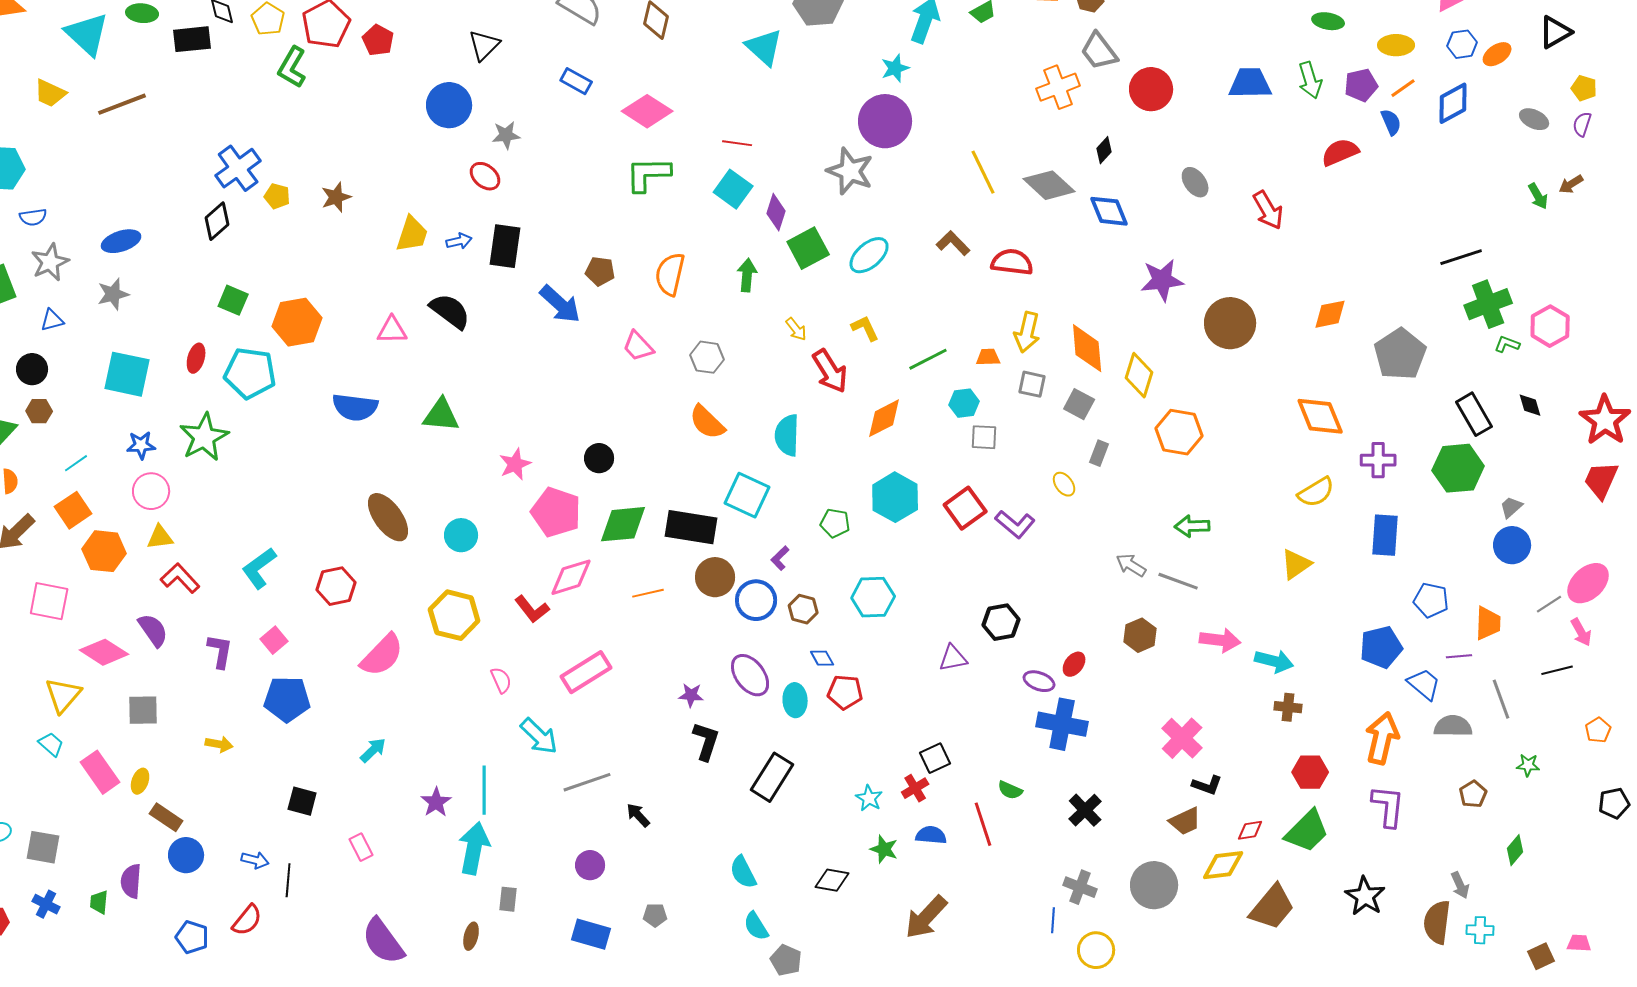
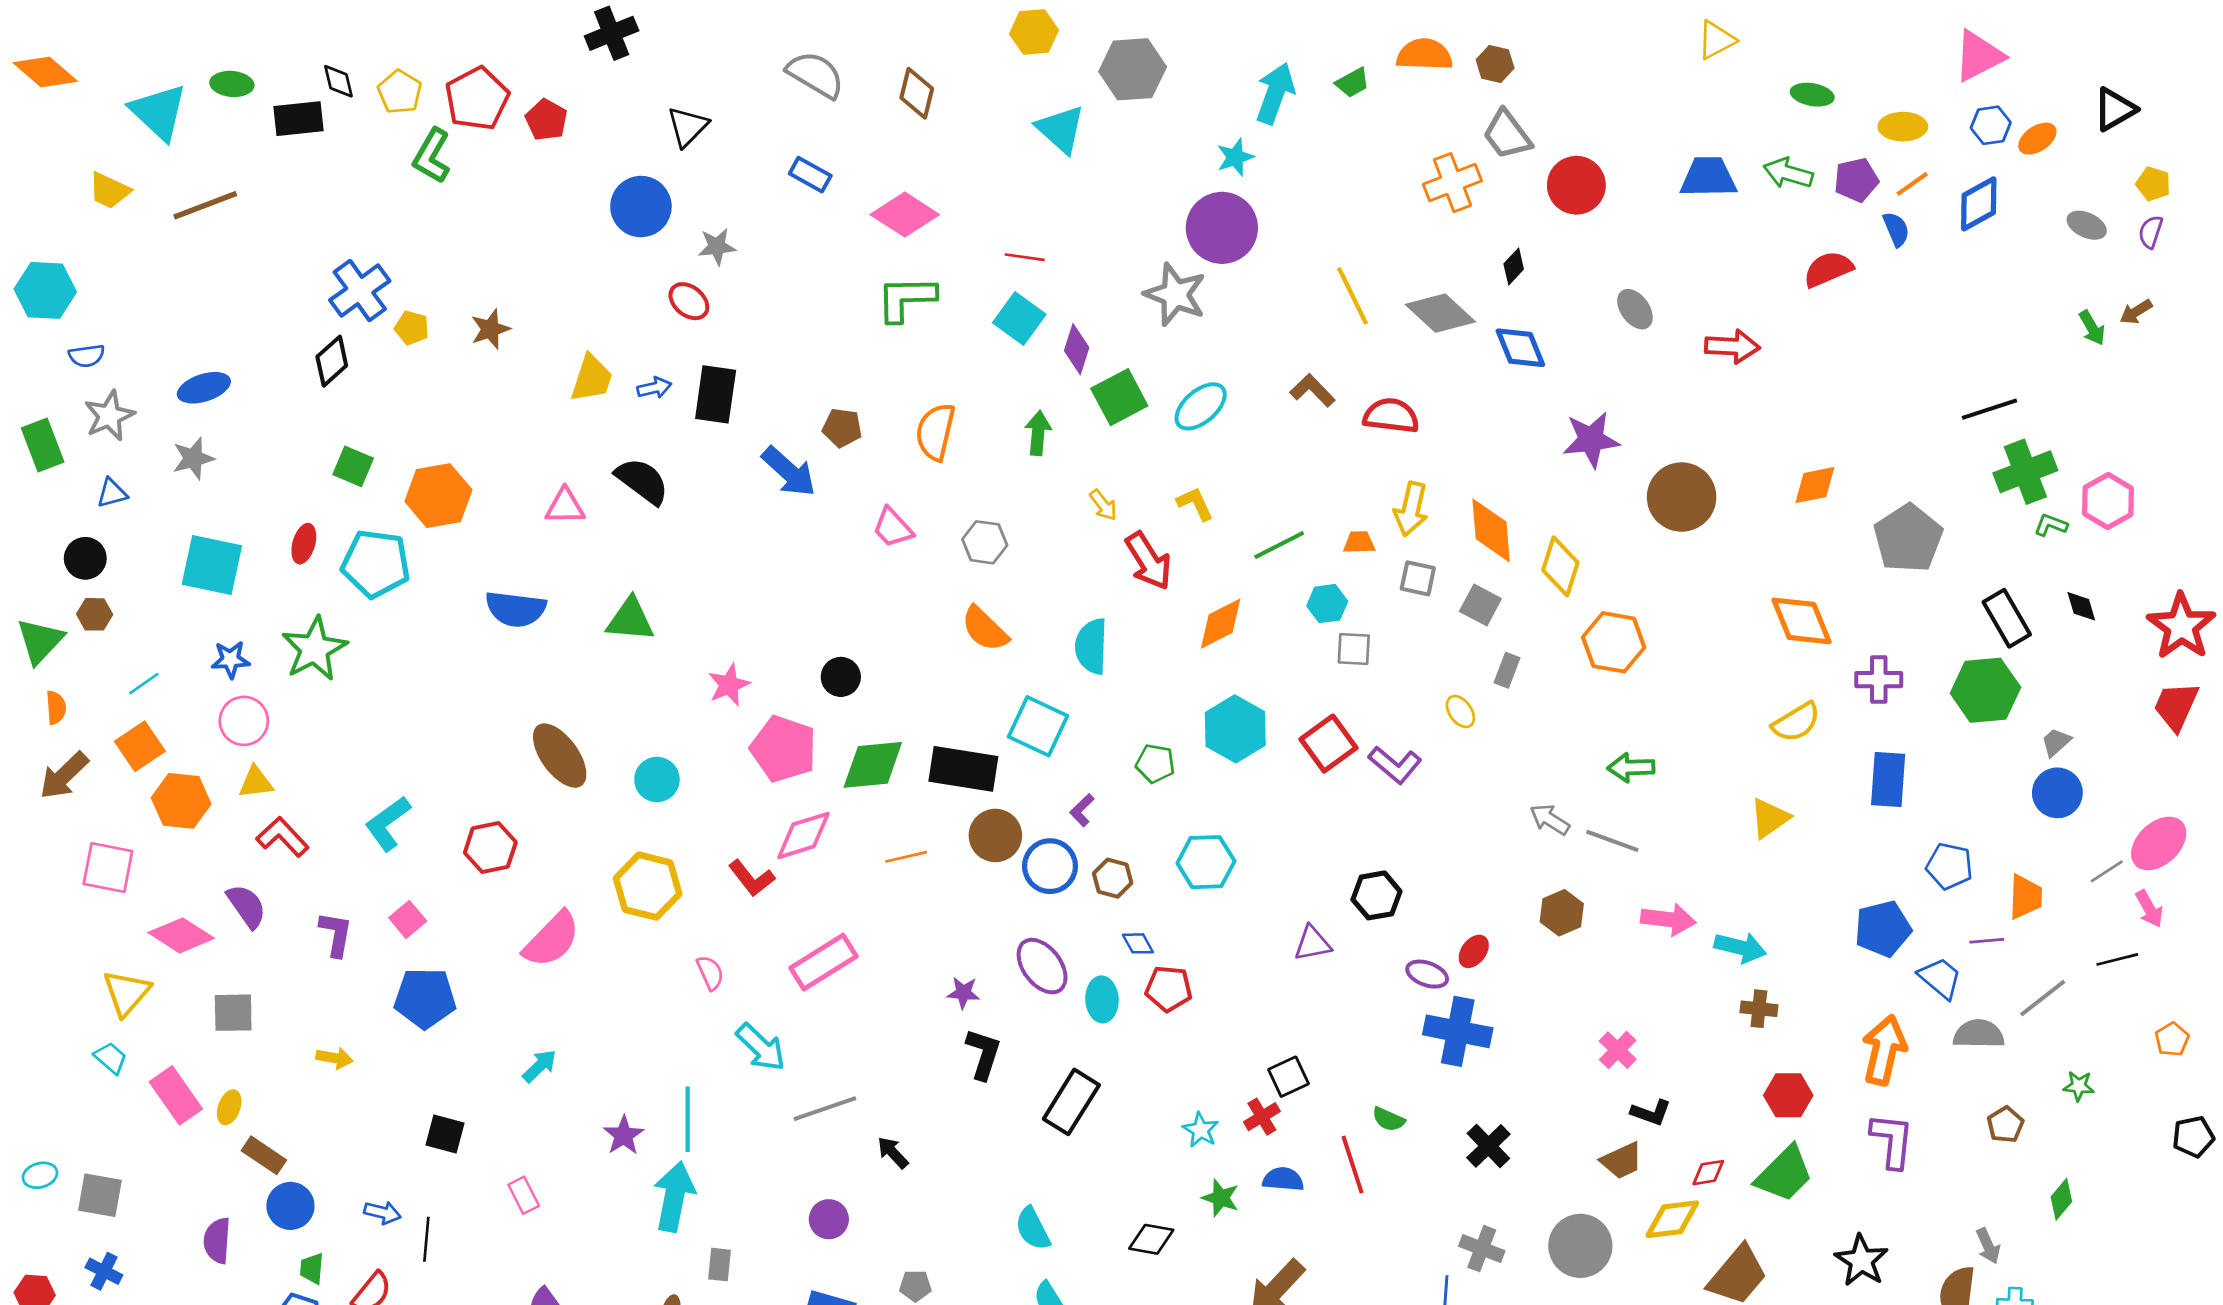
green arrow: (1310, 80) -> (1788, 173), turned 123
red arrow: (1268, 210) -> (1732, 346), turned -57
gray line: (1501, 699) -> (2043, 998), turned 72
pink cross: (1182, 738) -> (1618, 1050), size x0.7
green trapezoid: (99, 902) -> (312, 1269), moved

